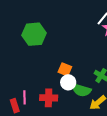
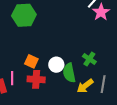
orange square: (65, 69) -> (31, 61), moved
green semicircle: (81, 90) -> (69, 73), turned 60

